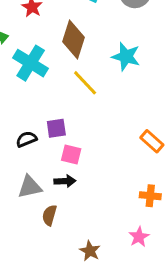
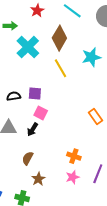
cyan star: (126, 57) -> (91, 57), turned 30
black arrow: (65, 181) -> (33, 129), turned 112
orange cross: (150, 196) -> (74, 156), moved
brown semicircle: (49, 215) -> (28, 158), moved

